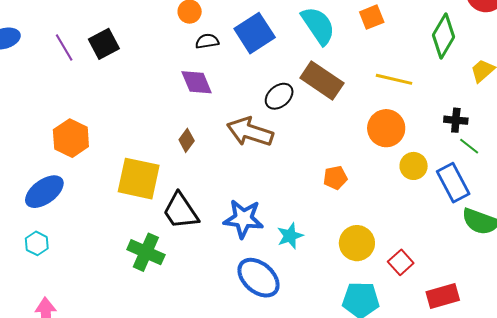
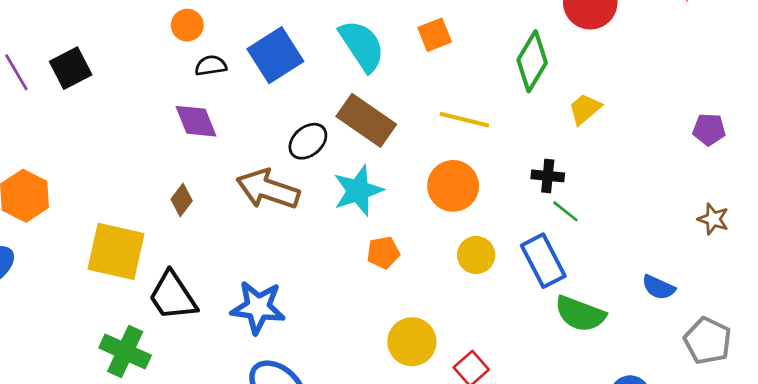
yellow circle: (414, 166) -> (476, 255), moved
cyan star: (290, 236) -> (358, 191), moved, size x1.4

